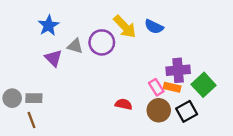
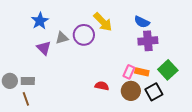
blue semicircle: (154, 27) -> (142, 22), moved
gray triangle: (75, 46) -> (62, 38), turned -32
purple cross: (178, 70) -> (148, 41), moved
pink rectangle: (156, 87) -> (129, 72), turned 56

